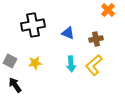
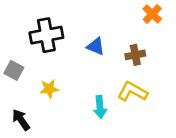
gray square: (10, 61) -> (14, 70), moved
cyan arrow: (71, 64) -> (100, 107), moved
yellow L-shape: (94, 65) -> (132, 92), turned 70

